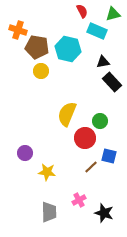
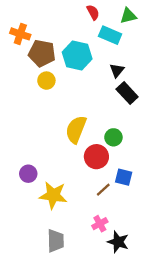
black triangle: (103, 62) -> (117, 70), turned -40
yellow star: (47, 172) -> (53, 195), size x1.4
pink cross: (79, 200) -> (100, 224), moved

